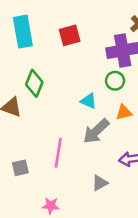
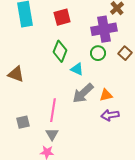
green diamond: (34, 83) -> (60, 51), moved
orange triangle: (124, 112) -> (106, 95), moved
gray triangle: (100, 183) -> (52, 134), moved, turned -32

